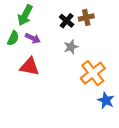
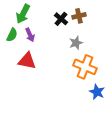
purple arrow: (33, 38) -> (30, 35), turned 40
gray star: (71, 47) -> (76, 43), moved
orange cross: (93, 73) -> (85, 67), turned -30

